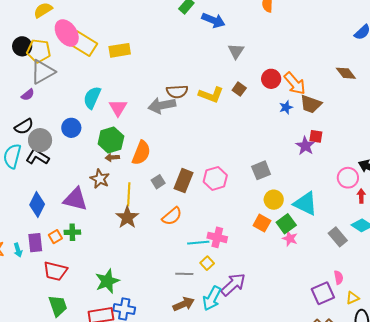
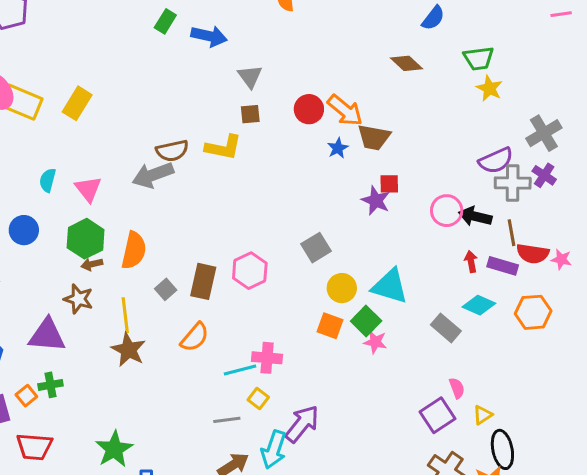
yellow rectangle: (120, 50) -> (77, 103), turned -40
brown diamond: (346, 73) -> (406, 63), moved
brown square: (239, 89) -> (250, 114), moved, turned -32
cyan semicircle: (92, 98) -> (48, 180), size x0.7
pink circle: (348, 178) -> (447, 211), moved

